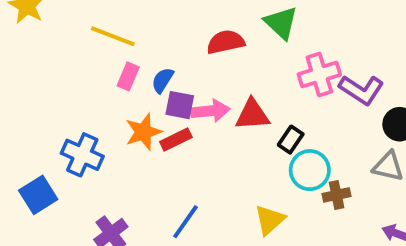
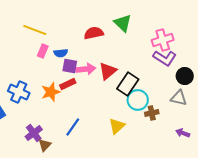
pink cross: (319, 74) -> (163, 40), moved
blue semicircle: (163, 80) -> (61, 53), turned -128
red triangle: (252, 115) -> (108, 71), turned -36
orange star: (143, 132) -> (51, 92), moved
black rectangle: (291, 140) -> (128, 84), size x1.6

